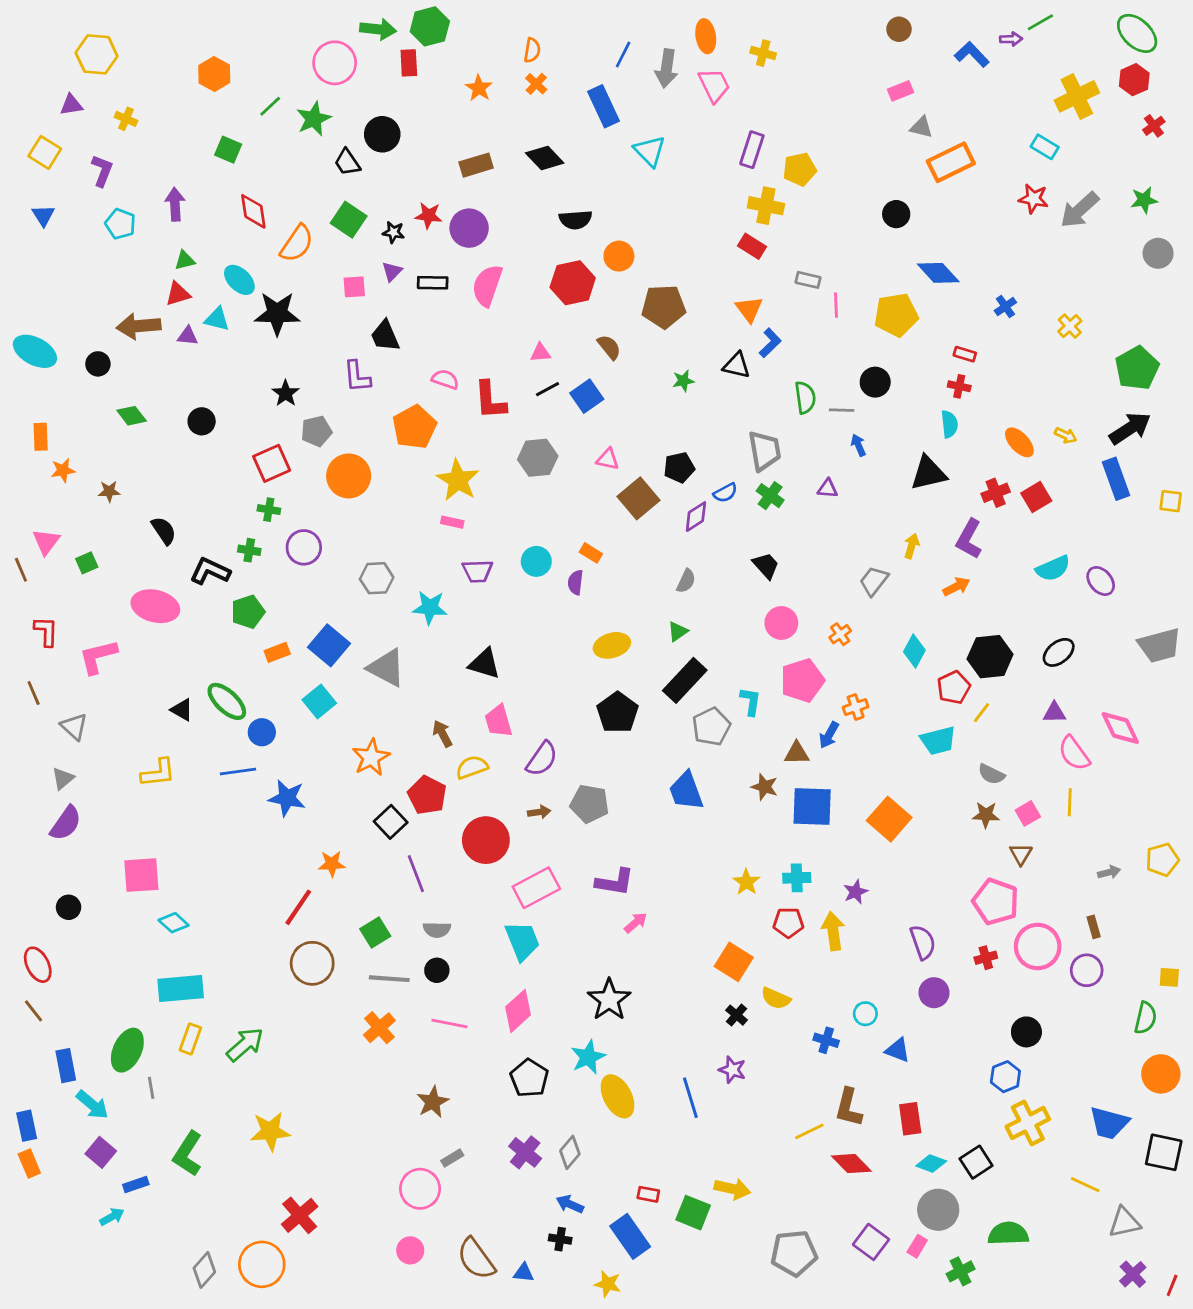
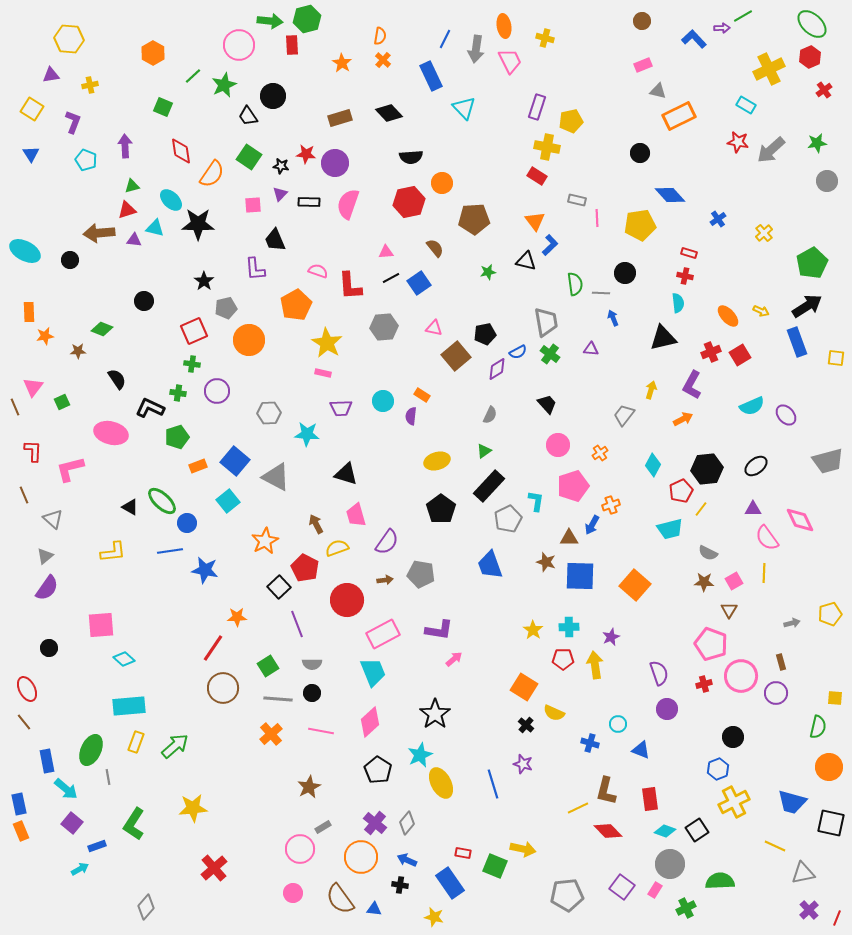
yellow cross: (126, 119) -> (90, 85), turned -35
green diamond: (132, 416) -> (102, 329), moved, turned -30
orange circle: (262, 1264) -> (361, 857), moved

